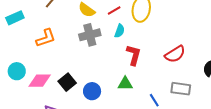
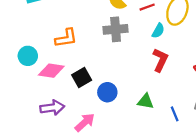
cyan semicircle: (120, 31) -> (158, 31), moved
orange L-shape: (46, 38) -> (66, 38), moved
green triangle: (125, 84) -> (145, 101), moved

